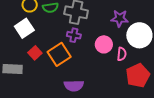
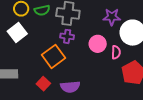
red square: (35, 53) -> (43, 84), moved

